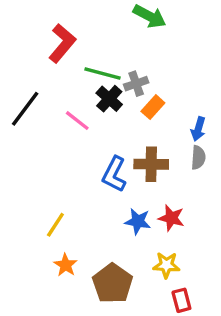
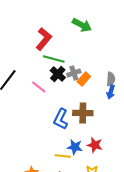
red L-shape: (62, 43) -> (44, 39), moved
gray cross: (136, 84) -> (74, 73), moved
gray semicircle: (198, 158) -> (111, 79), moved
yellow line: (55, 225) -> (63, 156), moved, turned 63

